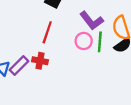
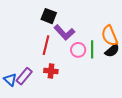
purple L-shape: (92, 21) -> (64, 32), moved
red cross: (40, 61) -> (51, 71), moved

